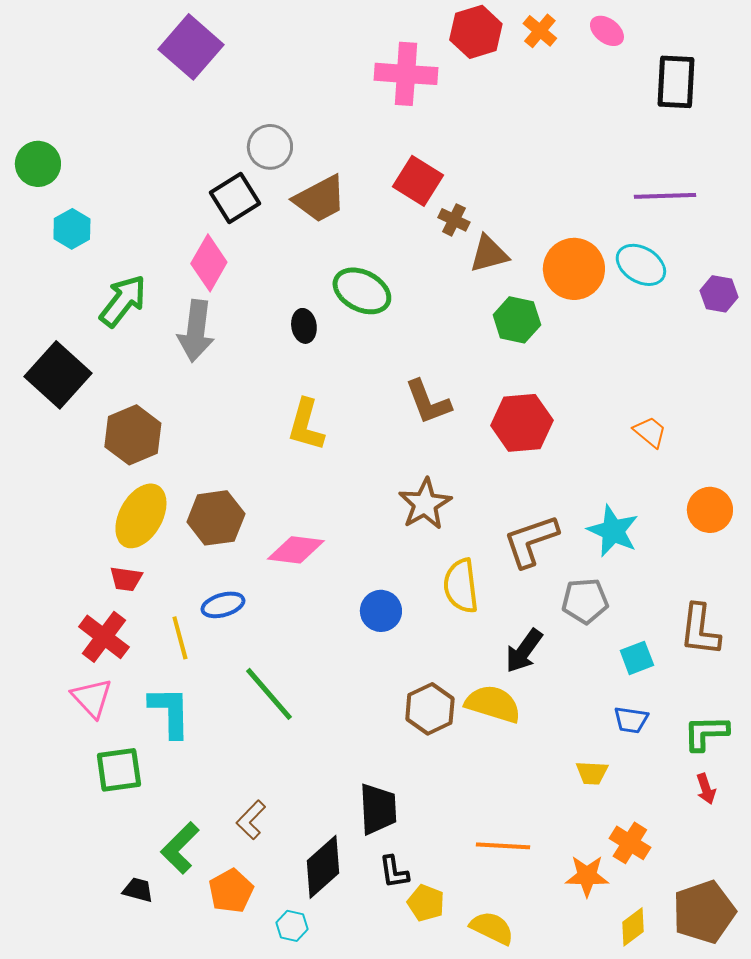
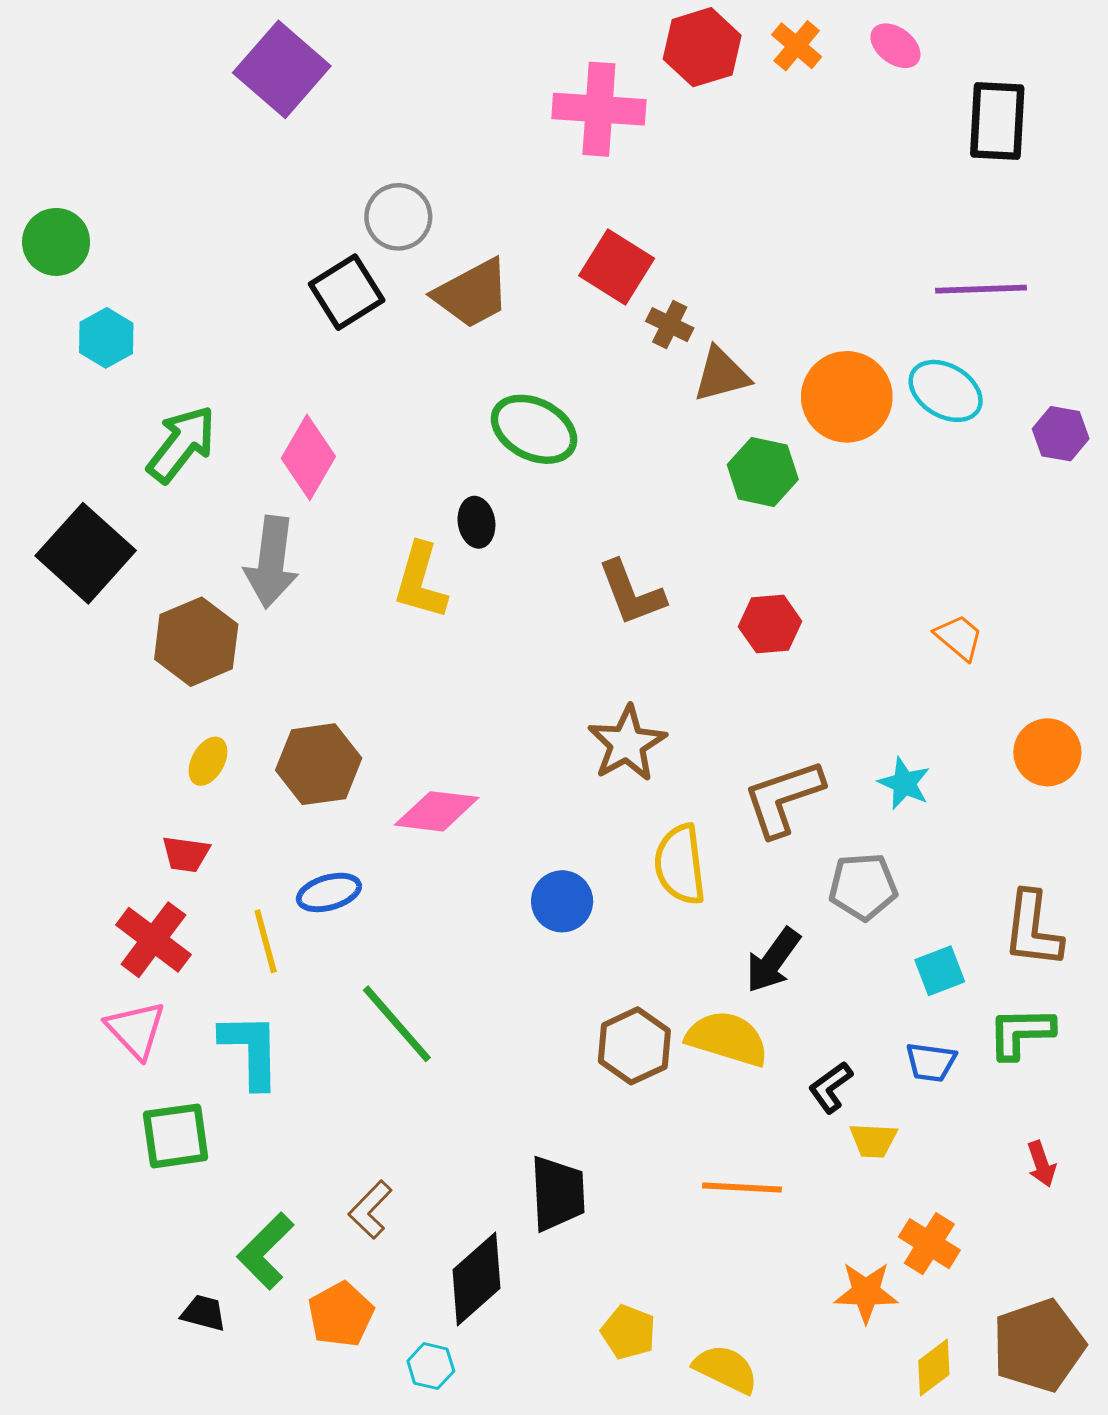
pink diamond: (209, 263) -> (308, 457), moved
black ellipse: (304, 326) -> (476, 522), moved
gray arrow: (196, 331) -> (271, 562), moved
red hexagon: (522, 423) -> (770, 624), size x0.7
yellow L-shape: (306, 425) -> (420, 581), moved
yellow ellipse: (141, 516) -> (208, 761), size x0.5
cyan star: (613, 531) -> (904, 783), size x0.7
green L-shape: (706, 733) -> (1021, 1033), moved
orange line: (503, 846) -> (742, 1188), moved
black L-shape: (394, 872) -> (831, 1087), moved, turned 63

